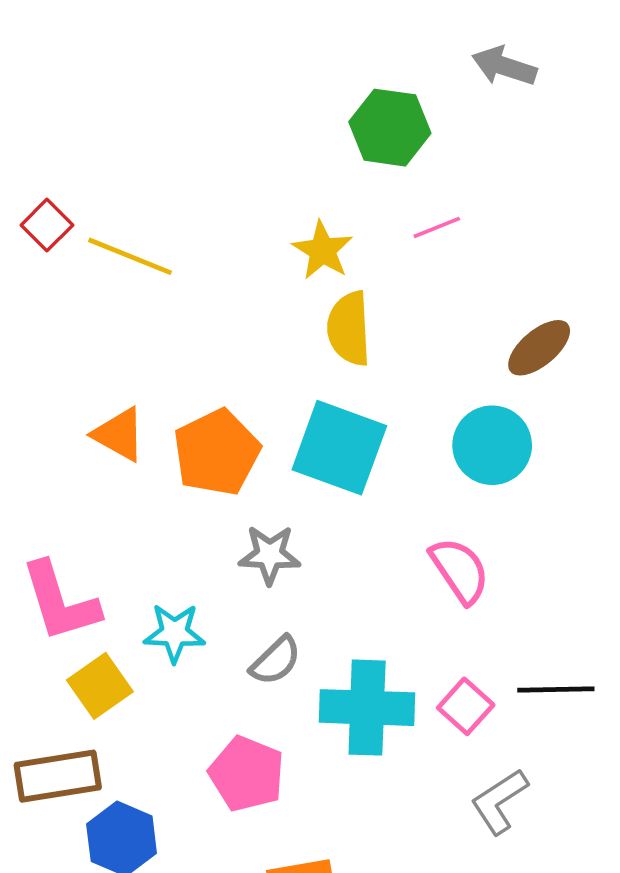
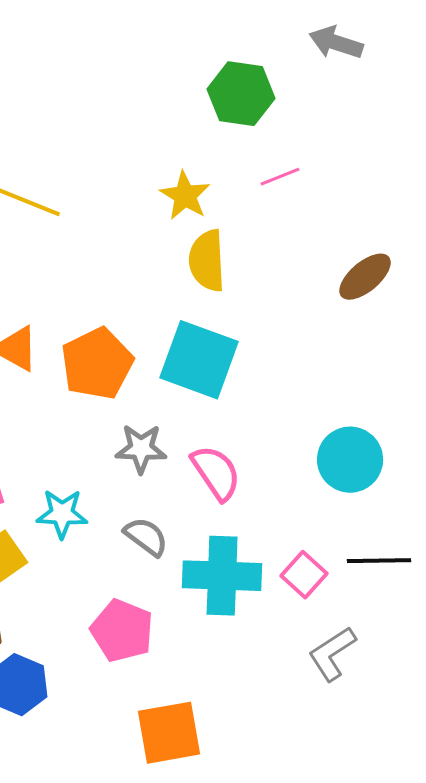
cyan circle: (492, 445) -> (350, 460), moved
pink semicircle: (460, 570) -> (216, 473), moved
gray semicircle: (276, 661) -> (146, 537), turned -99

